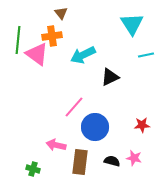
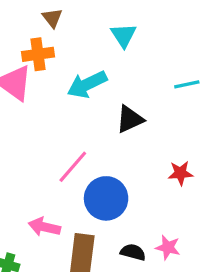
cyan triangle: (132, 24) -> (123, 35), moved, size x0.7
red star: (142, 125) -> (180, 173), moved

